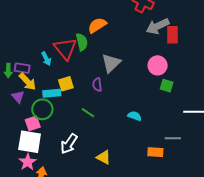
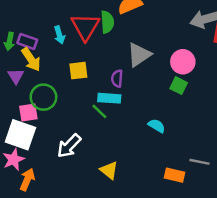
pink circle: (158, 65) -> (183, 62), moved
green square: (167, 86) -> (179, 86), moved
cyan rectangle: (52, 93) -> (109, 98), moved

